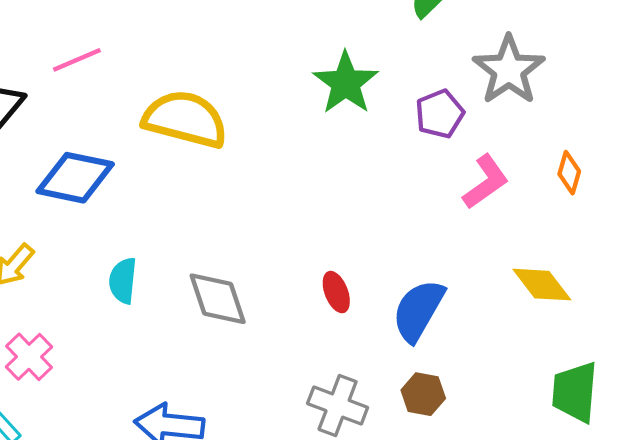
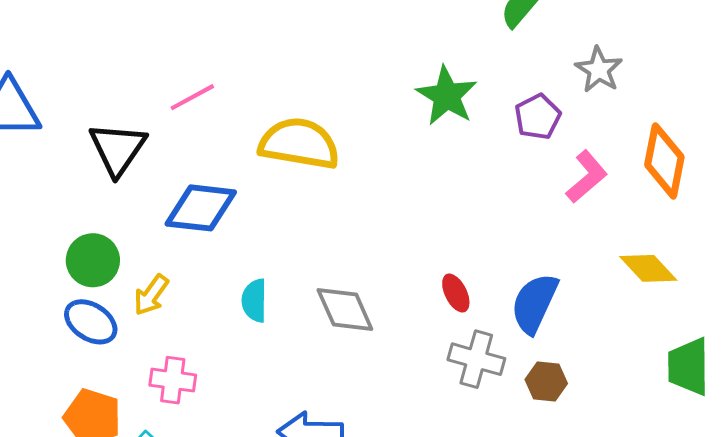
gray star: (509, 70) -> (599, 70), size x0.7
orange diamond: (569, 173) -> (664, 161), size x1.8
pink cross: (29, 357) -> (173, 380), turned -33
gray cross: (338, 405) -> (476, 359), moved

